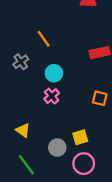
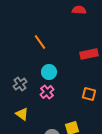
gray cross: (21, 62) -> (20, 84), moved
yellow triangle: (23, 130) -> (22, 114), moved

